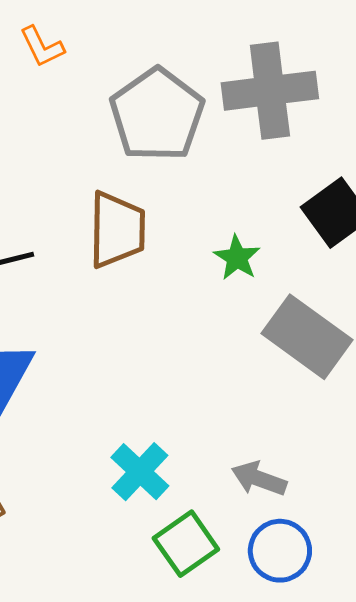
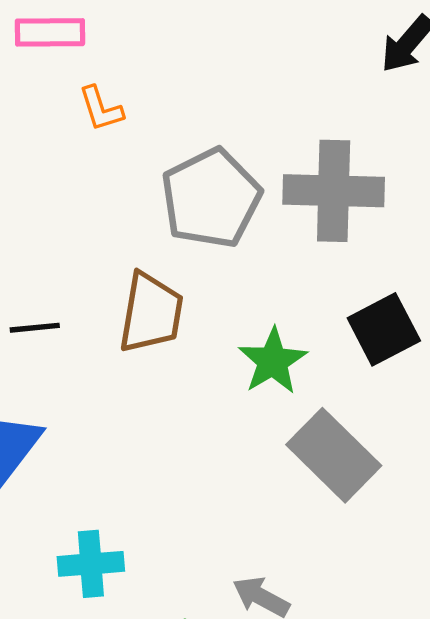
green star: (237, 258) -> (273, 361), size x1.4
cyan cross: (140, 472) -> (91, 564), moved, turned 34

